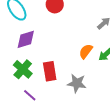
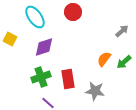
green cross: (23, 69) -> (41, 77), turned 30

